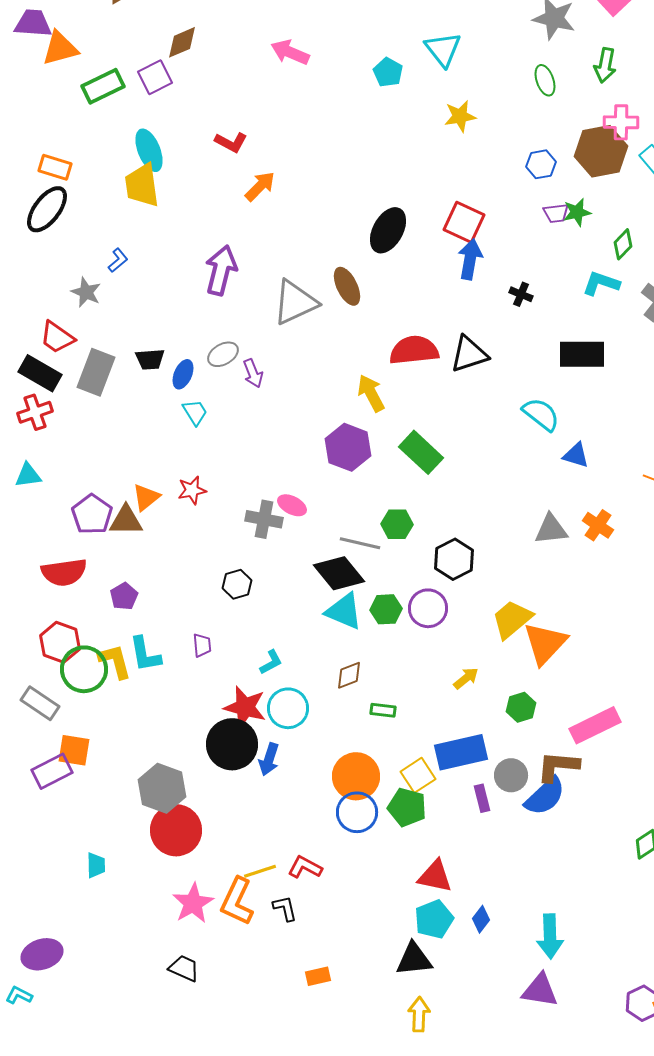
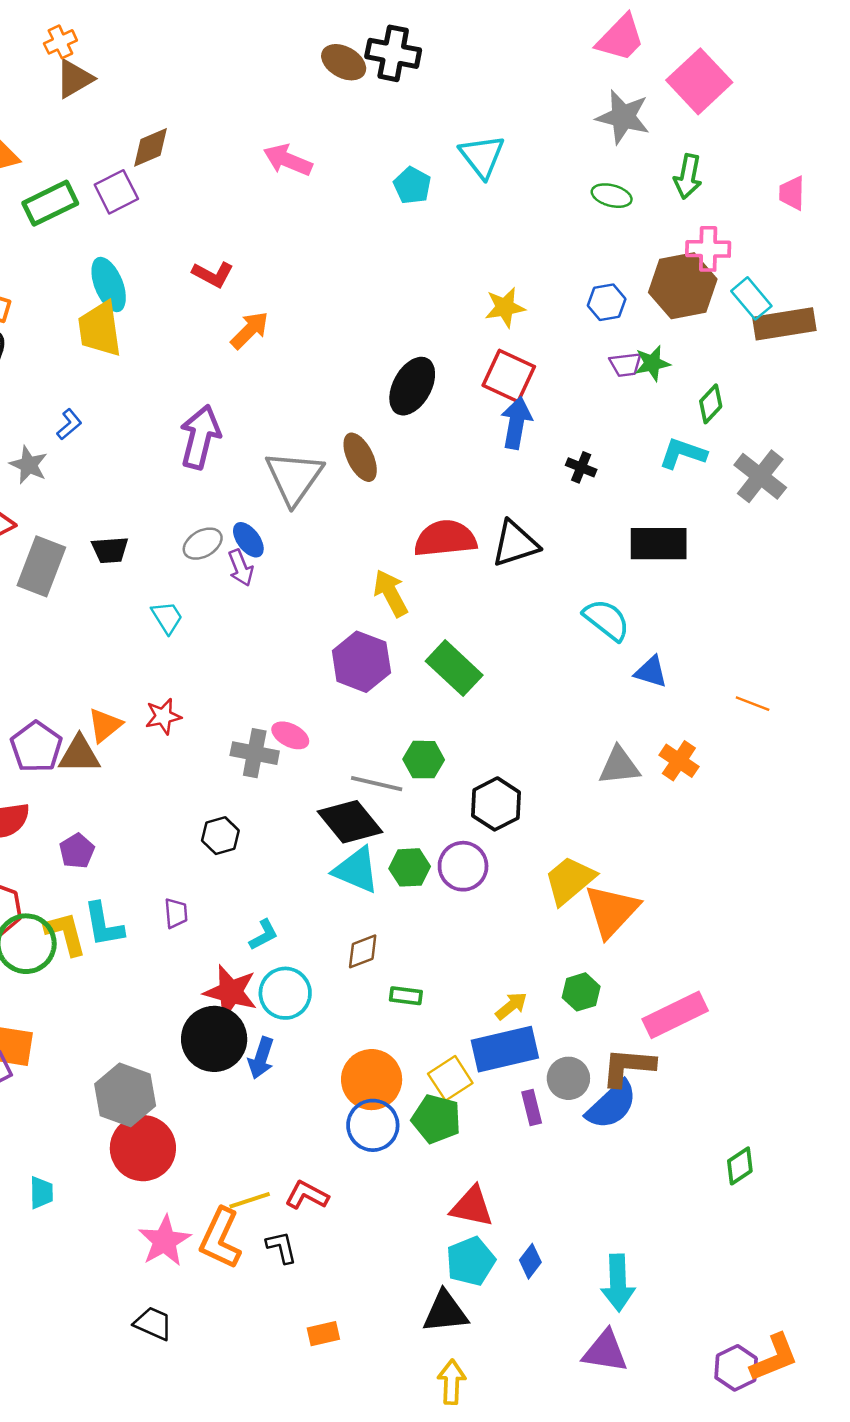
green ellipse: (545, 80) -> (612, 196), turned -56
yellow star: (460, 116) -> (505, 307), moved
gray triangle: (295, 302) -> (294, 478), turned -30
blue ellipse: (183, 374) -> (248, 540), moved, turned -60
yellow arrow: (466, 678) -> (511, 1006), moved

